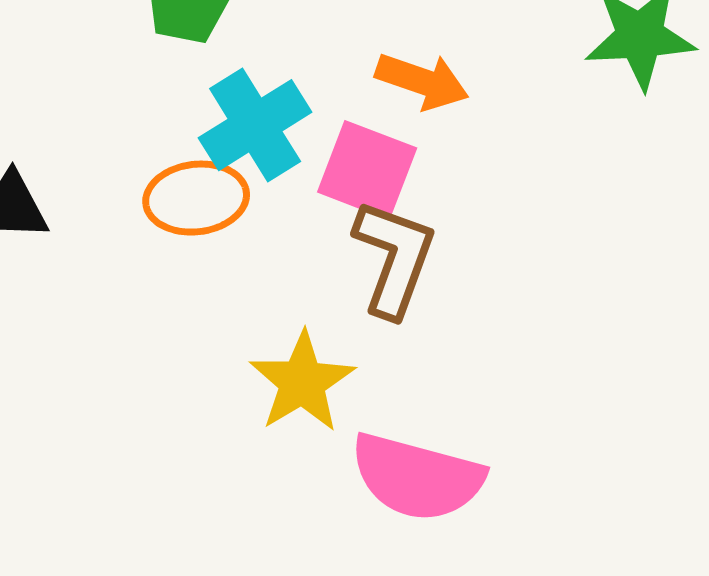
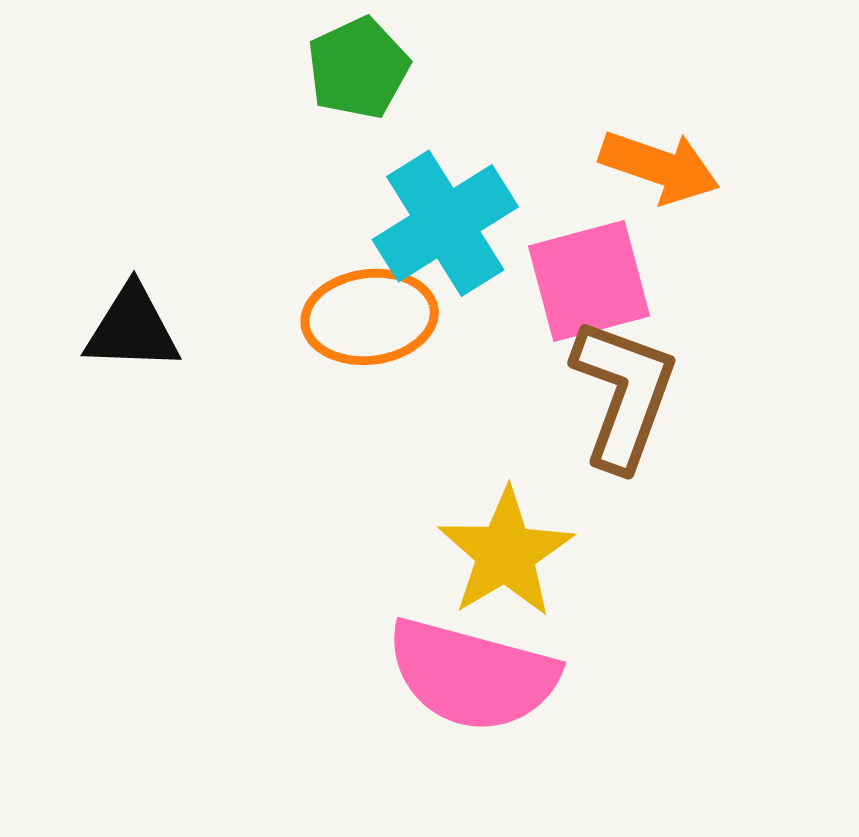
pink square: (367, 170) -> (589, 281), turned -36
pink semicircle: (417, 477) -> (472, 675), moved

